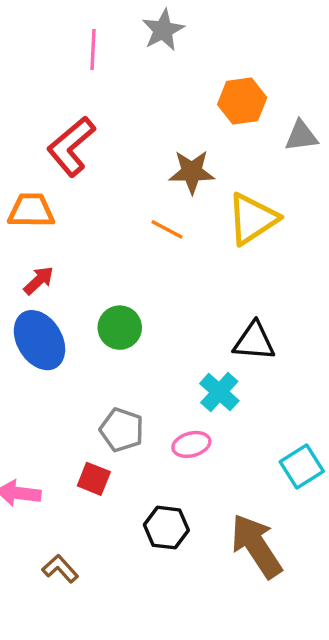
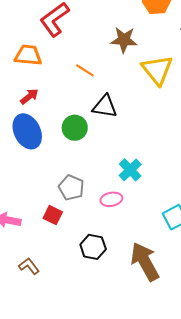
yellow triangle: (252, 219) -> (157, 70), turned -40
orange line: (167, 229) -> (85, 70), moved
black triangle: (254, 341) -> (105, 106), moved

